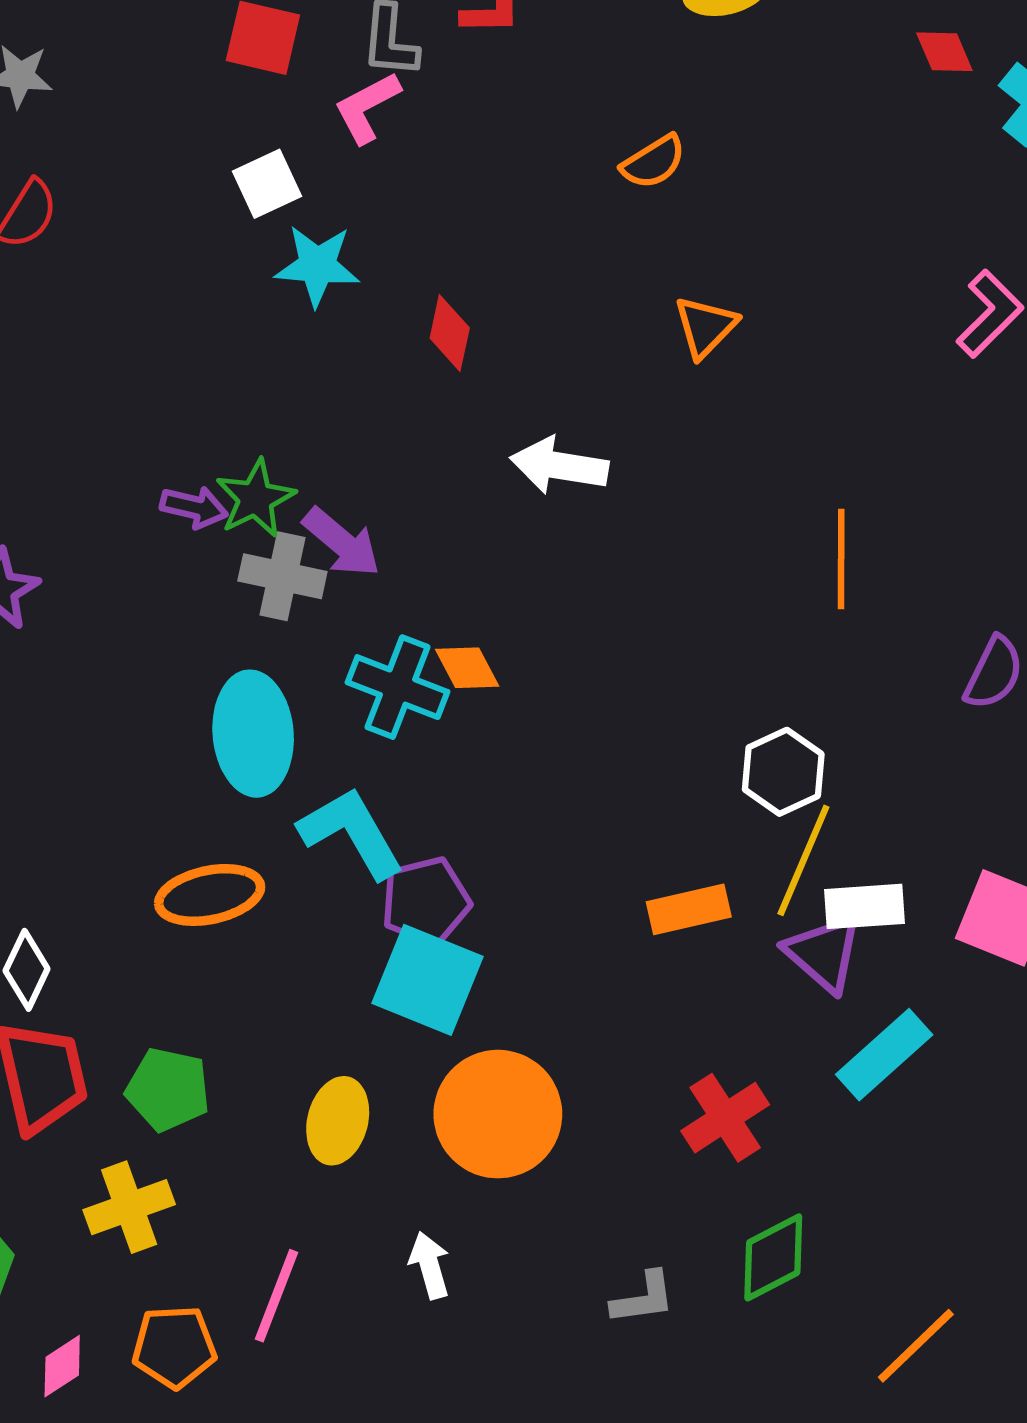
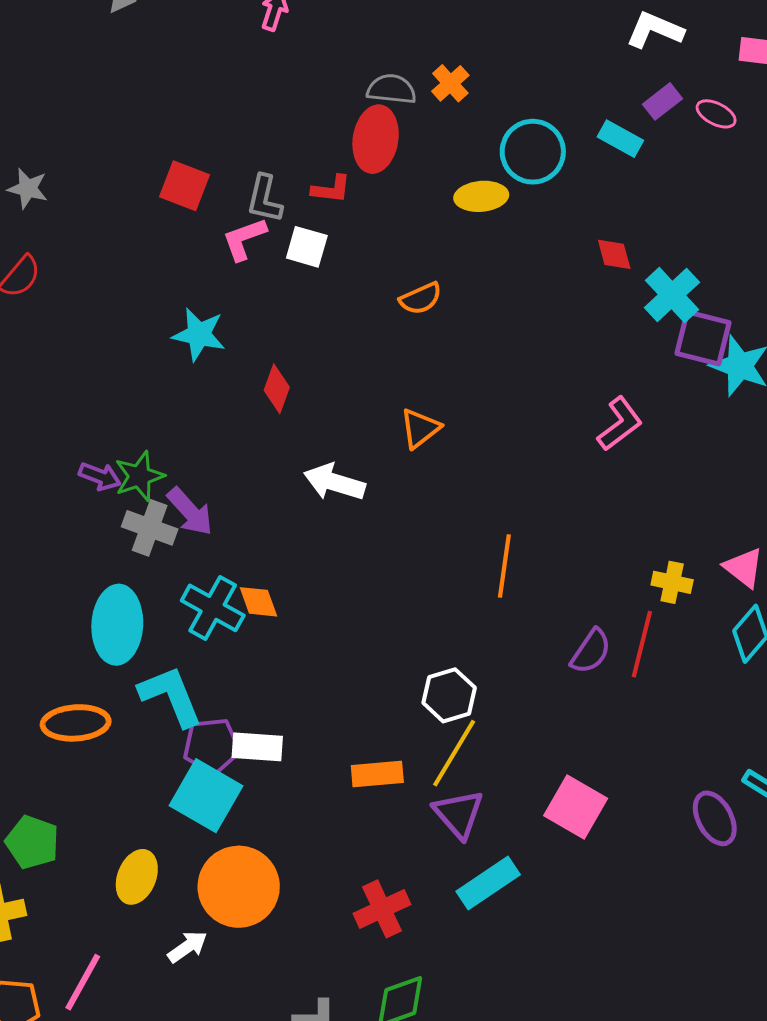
white square: (267, 184) -> (307, 247), moved, turned 33
orange triangle: (705, 327) -> (420, 428), moved
white rectangle: (865, 906) -> (257, 747), moved
white arrow: (430, 1265) -> (187, 947), moved, turned 63

